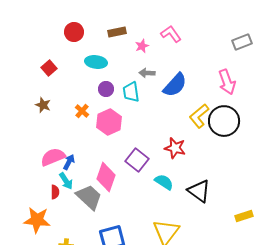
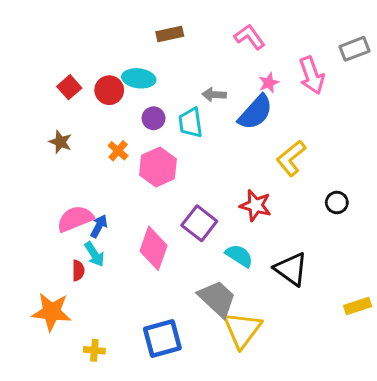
red circle: (74, 32) -> (109, 90), moved
pink star: (142, 46) -> (269, 83), moved
pink arrow: (227, 82) -> (312, 75), moved
black circle: (224, 121) -> (337, 203), moved, size x0.5
gray trapezoid: (89, 197) -> (217, 299), moved

